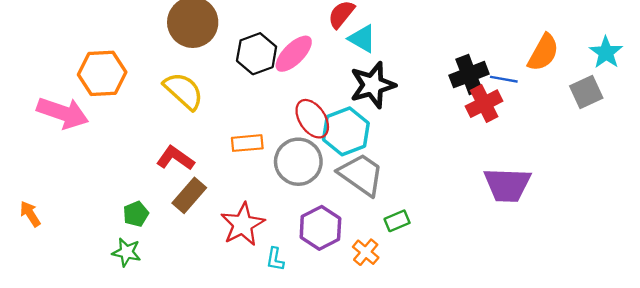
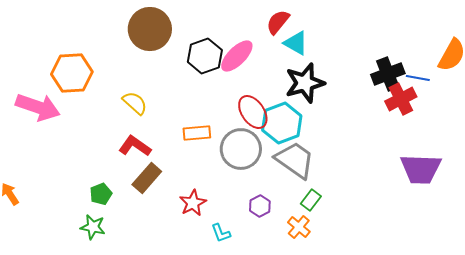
yellow semicircle: (183, 91) -> (135, 103), moved, size x0.7
green rectangle: (397, 221) -> (311, 200), moved, turned -30
red star: (243, 224) -> (193, 203), size x0.7
purple hexagon: (320, 228) -> (260, 206), size x0.6
cyan L-shape: (275, 259) -> (221, 233), turned -30

